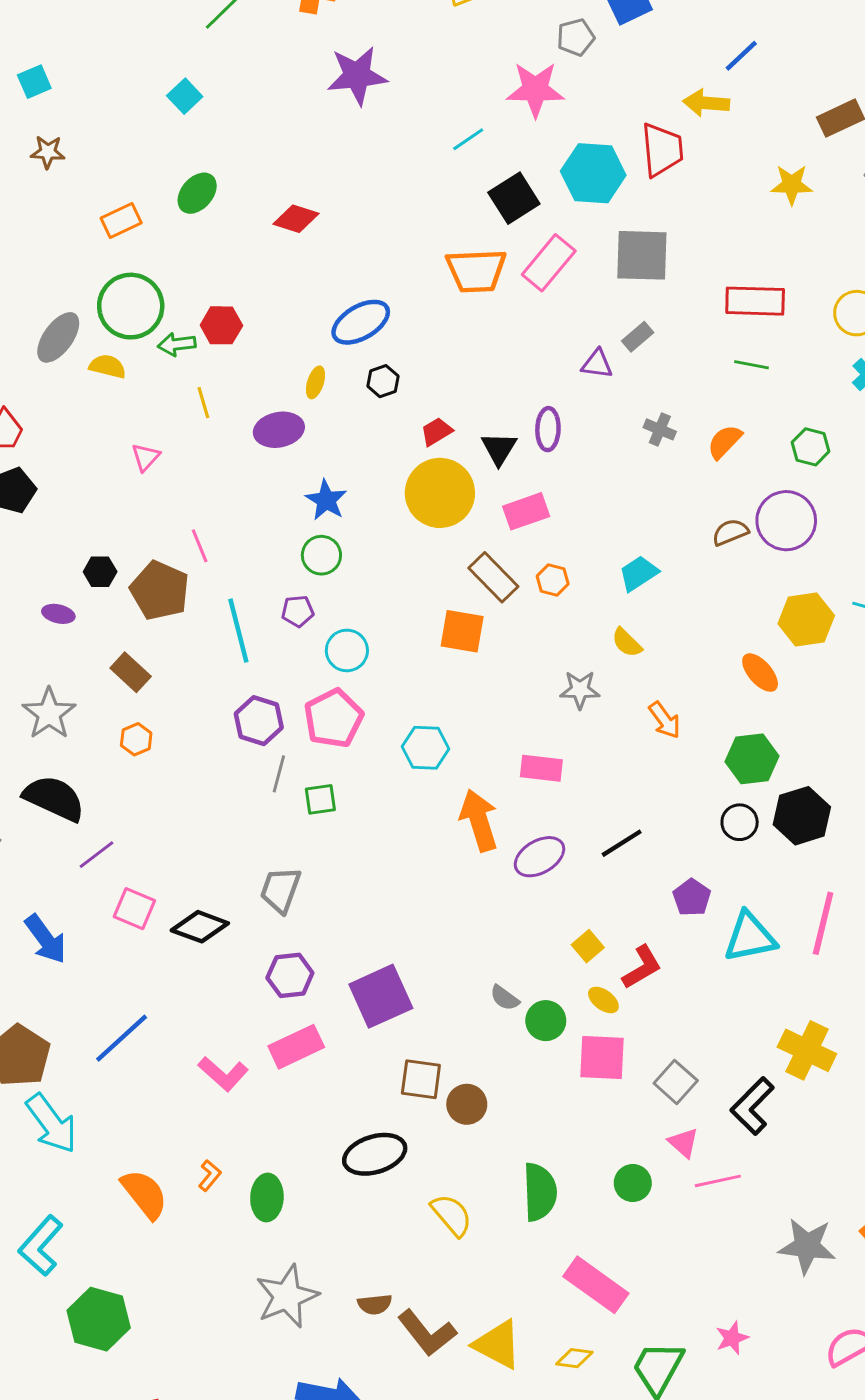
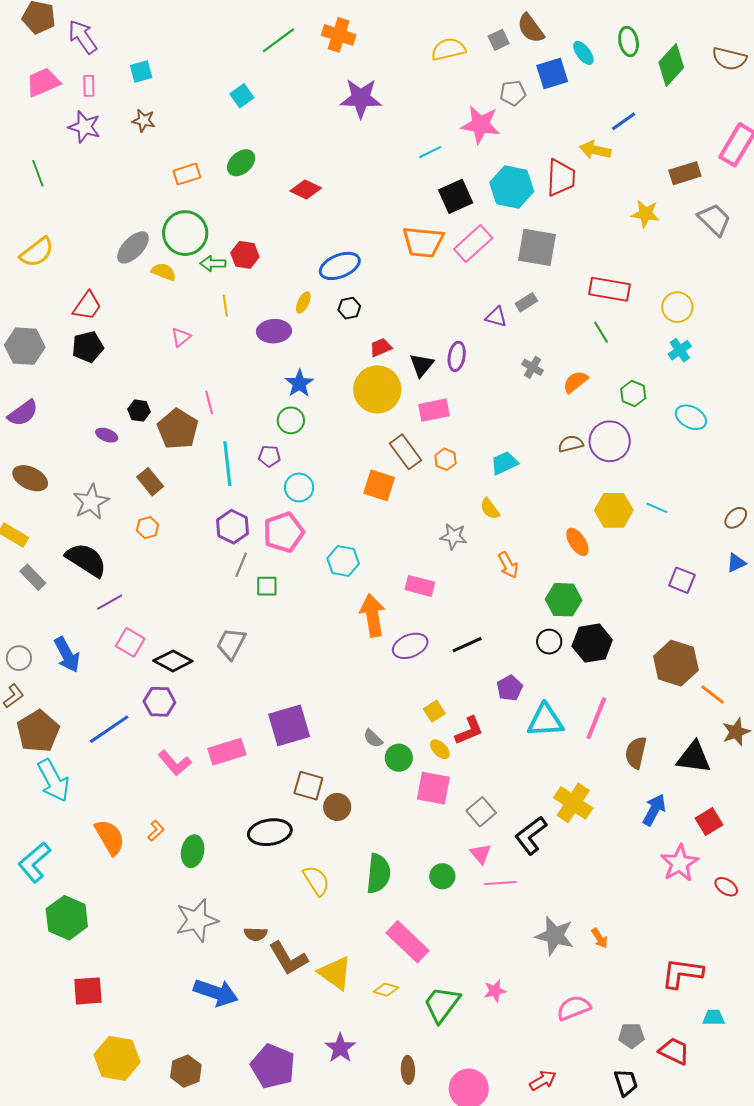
green line: (752, 365) -> (601, 332), turned 40
purple hexagon: (290, 975) -> (159, 702), moved

